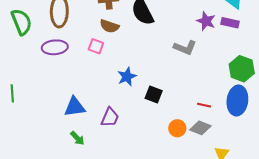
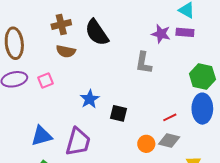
pink square: (96, 46) -> (45, 81), moved, turned -35
gray L-shape: (185, 48) -> (144, 63), turned 85
red line: (204, 105) -> (170, 117), turned -32
purple trapezoid: (110, 117) -> (78, 142), size x1.4

